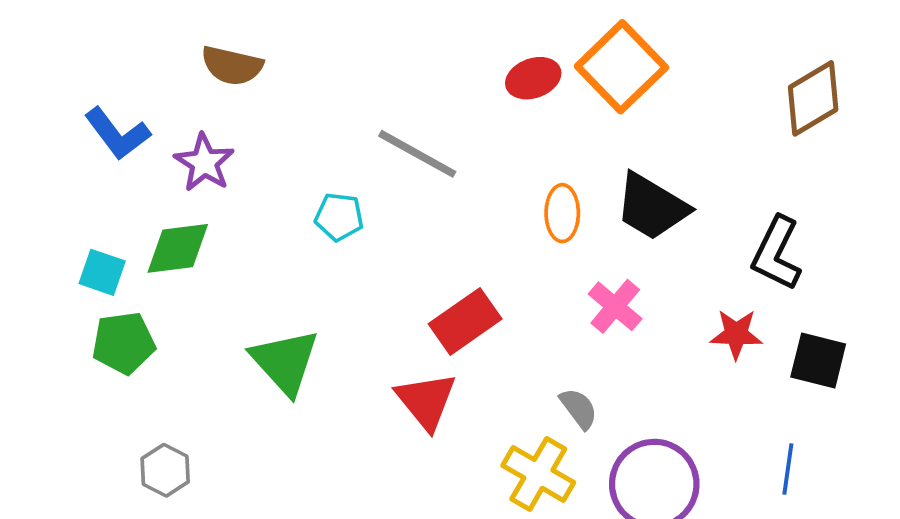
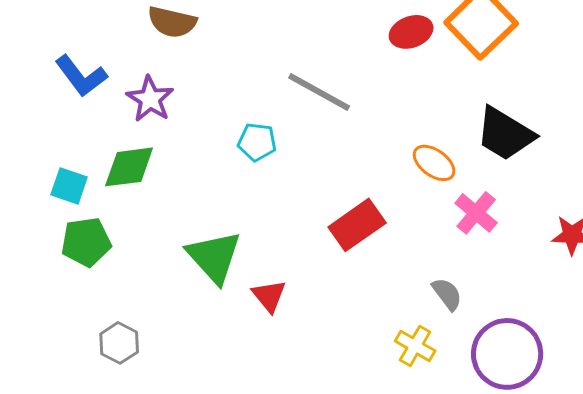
orange ellipse: (562, 213) -> (434, 163), moved, turned -54
red triangle: (426, 401) -> (269, 296), moved, size x0.7
yellow cross: (538, 474) -> (415, 346), size x0.7

